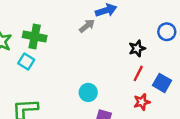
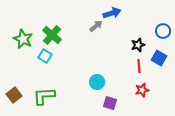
green cross: (35, 36) -> (52, 35), turned 30
red line: (138, 73) -> (139, 66), turned -32
blue square: (162, 83) -> (159, 58), moved

